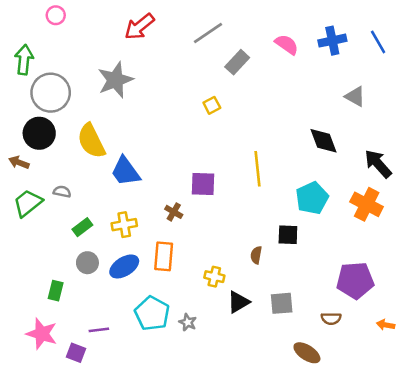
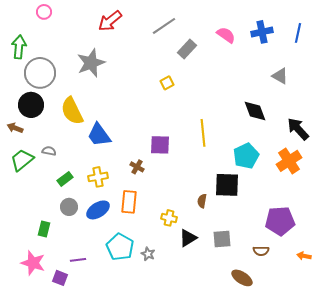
blue line: (378, 42) -> (298, 33), turned 42
orange cross: (367, 204) -> (289, 161), turned 30
black square: (288, 235) -> (227, 185), size x1.5

